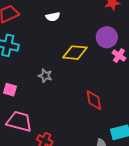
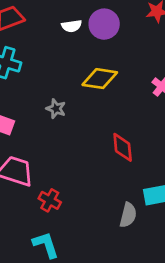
purple circle: (107, 37) -> (104, 24), moved

